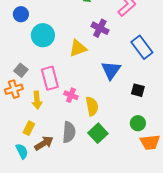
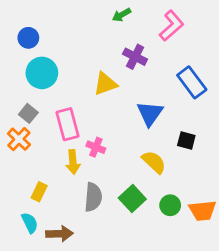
cyan circle: (43, 35) -> (42, 73), moved
orange cross: (14, 89) -> (19, 139), turned -30
yellow arrow: (37, 100) -> (73, 162), moved
yellow semicircle: (92, 106) -> (154, 162), moved, turned -36
green circle: (138, 123) -> (170, 205), moved
brown arrow: (44, 143) -> (59, 234), moved, turned 30

